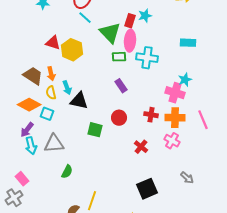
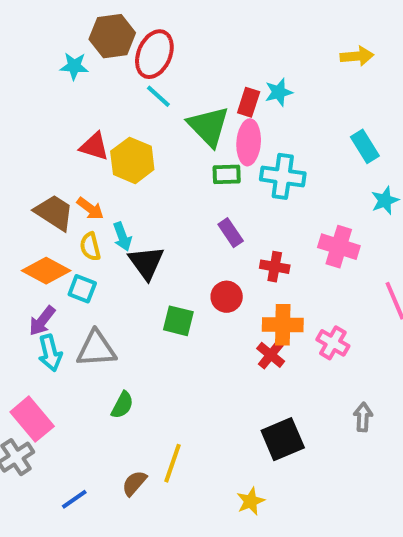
cyan rectangle: (188, 43) -> (365, 146), turned 56
orange arrow: (51, 74) -> (90, 209), turned -40
cyan star: (185, 80) -> (385, 200), moved
black triangle: (79, 101) -> (146, 263), turned 42
red cross: (151, 115) -> (275, 267), moved
orange cross: (175, 118) -> (283, 325), moved
gray arrow: (187, 178) -> (363, 417), turned -128
pink rectangle: (22, 179) -> (32, 419), size x1.5

